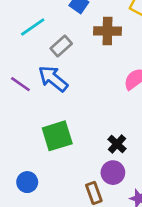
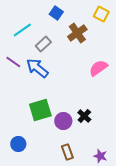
brown cross: (107, 31) -> (77, 33), turned -36
purple line: (20, 84) -> (13, 62), moved
purple circle: (113, 173) -> (63, 121), moved

